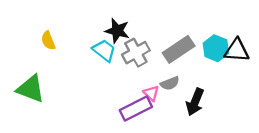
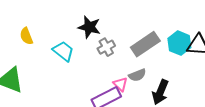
cyan trapezoid: (104, 50) -> (63, 51), moved
gray cross: (136, 53) -> (106, 47), size x0.7

